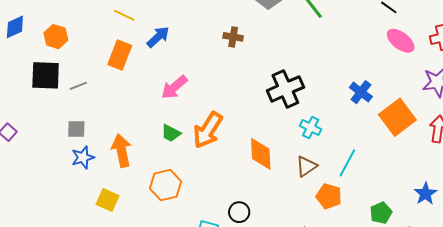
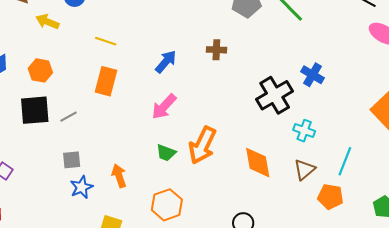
blue arrow: (158, 37) -> (166, 62), moved
blue cross: (361, 92) -> (312, 75), moved
orange arrow: (121, 151) -> (119, 176), size x0.7

